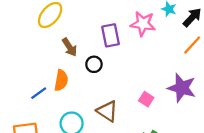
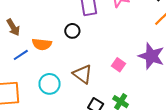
brown arrow: (69, 47) -> (13, 27), moved
orange semicircle: (61, 80) -> (42, 44), turned 84

